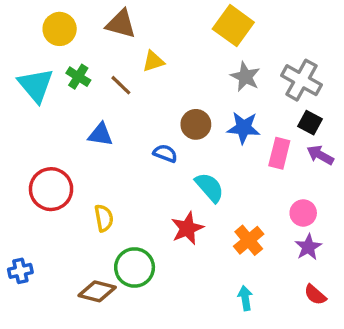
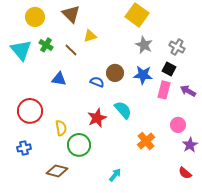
brown triangle: (121, 24) -> (71, 14), turned 30
gray cross: (301, 80) -> (177, 47), size x0.7
black square: (310, 123) -> (169, 69), moved
blue semicircle: (165, 153) -> (97, 82), moved
red star: (187, 228) -> (97, 118), moved
purple star: (308, 247) -> (190, 145), moved
green circle: (135, 267) -> (79, 145), moved
blue cross: (20, 271) -> (24, 148), moved
cyan arrow: (245, 298) -> (115, 175), moved, turned 48

